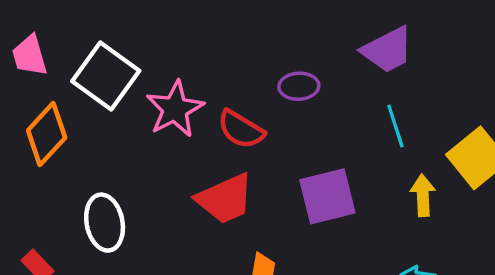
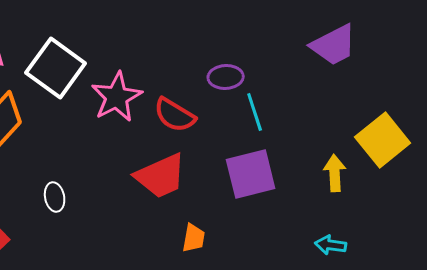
purple trapezoid: (388, 50) -> (334, 45), moved
cyan line: (395, 126) -> (255, 112), moved
white ellipse: (105, 223) -> (55, 197), size x0.6

